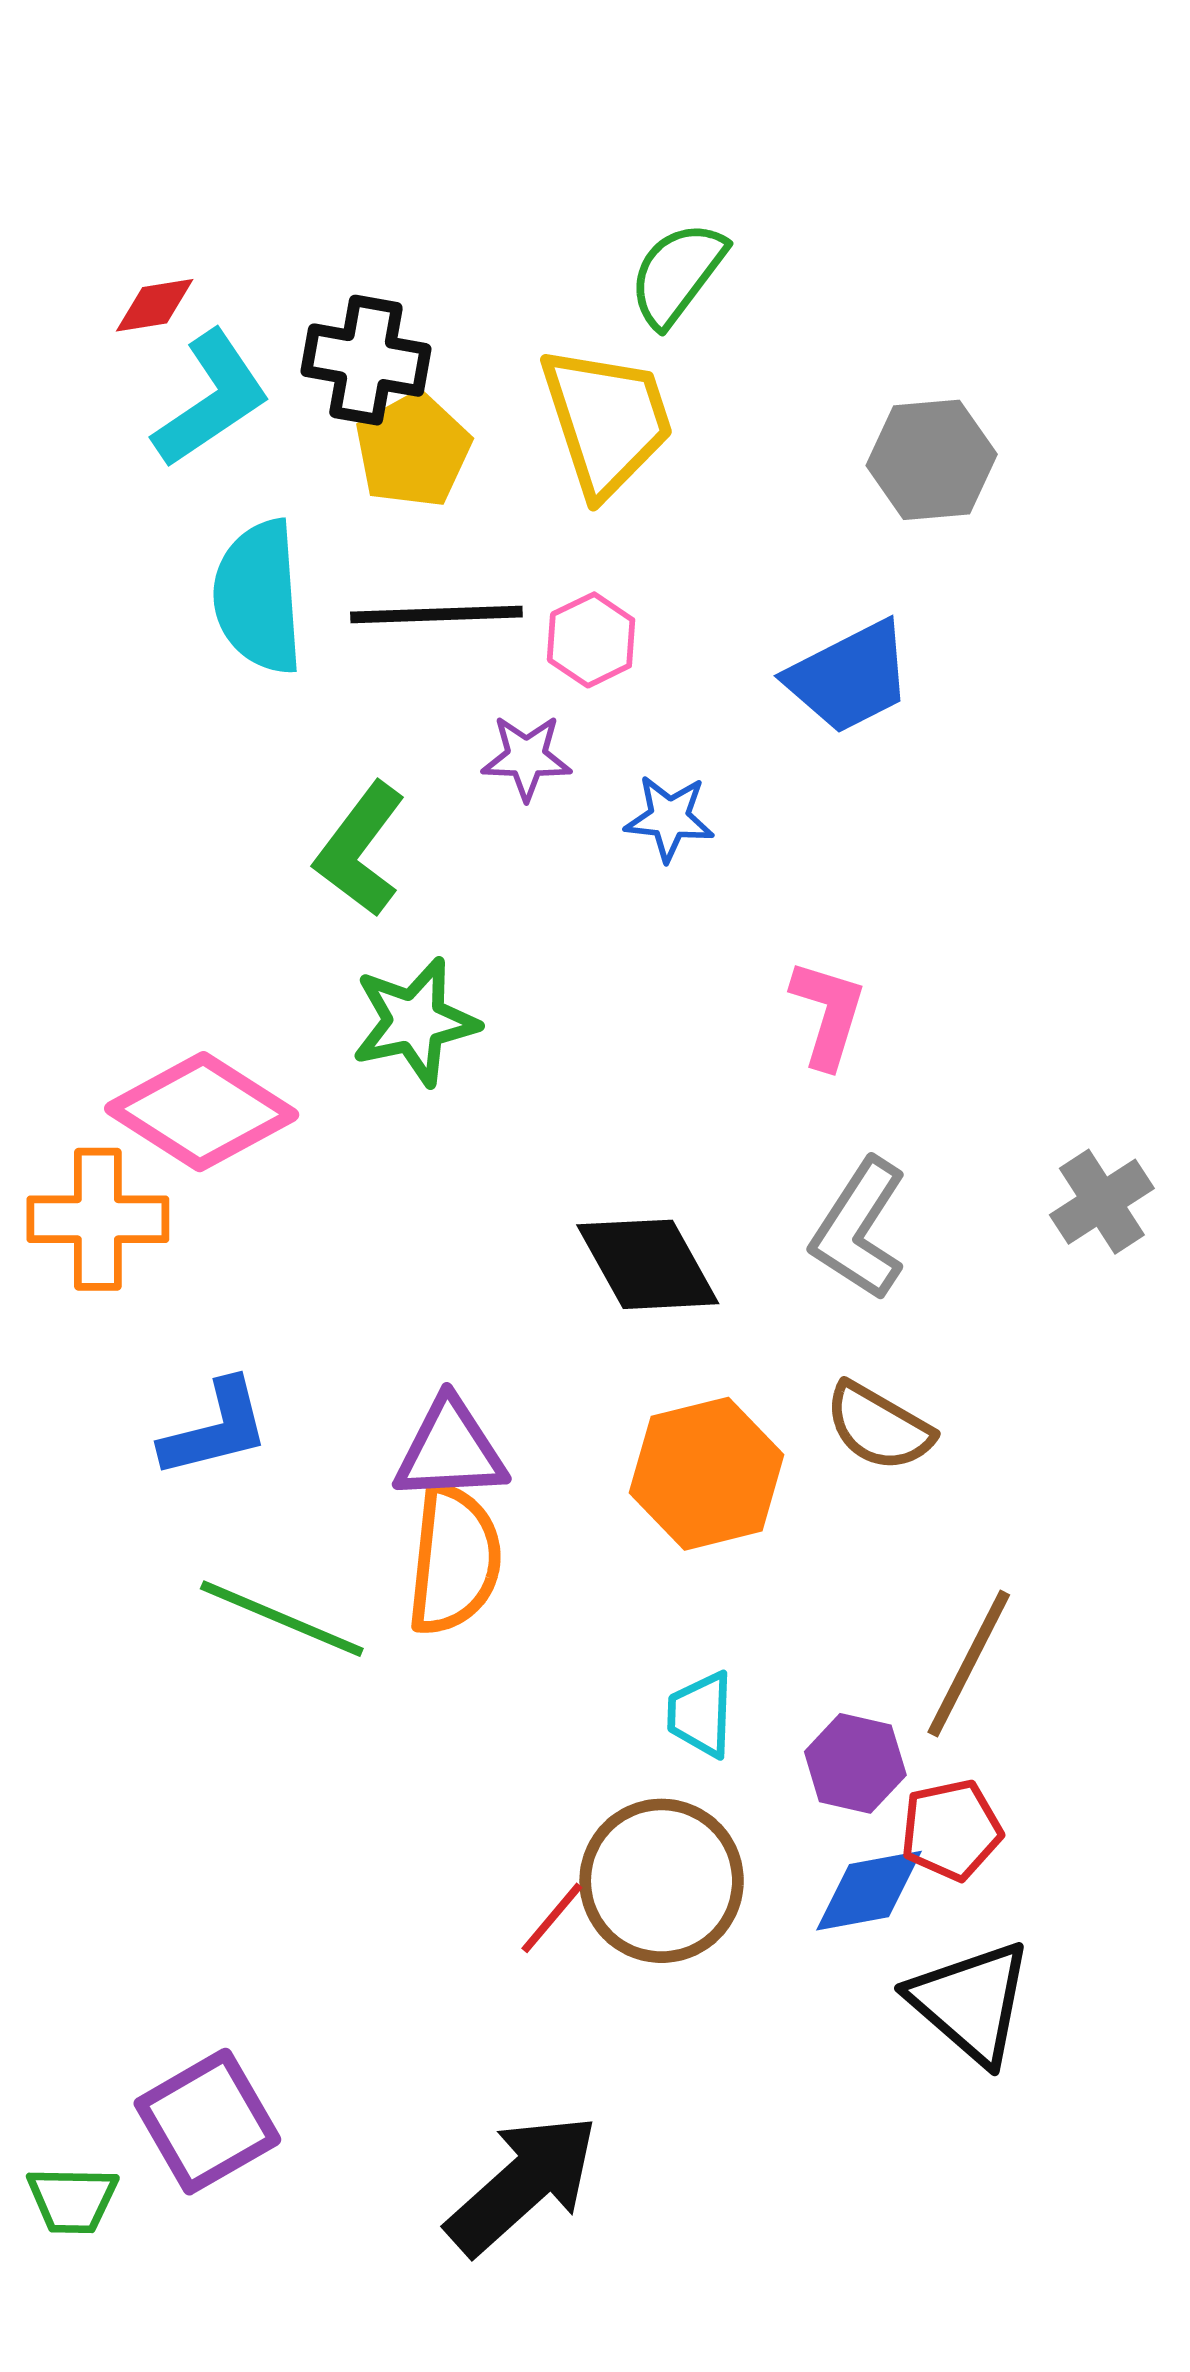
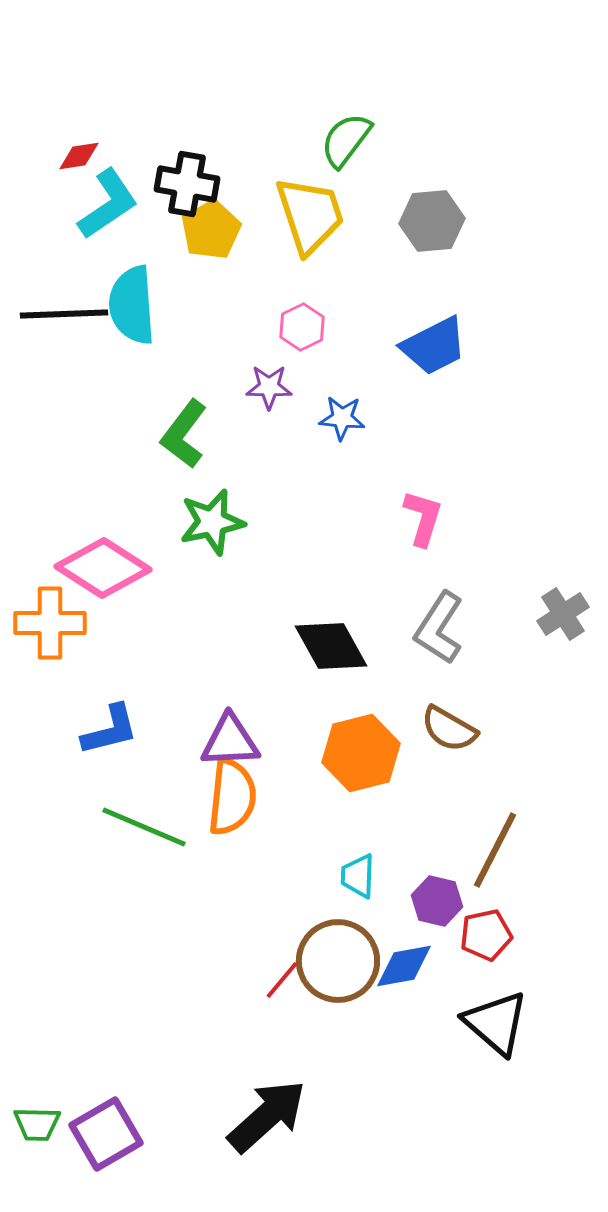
gray hexagon: (932, 460) -> (432, 221), moved
black line: (436, 614) -> (64, 314), moved
blue diamond: (869, 1891) -> (404, 966), moved
purple square: (207, 2122) -> (106, 1134), moved

